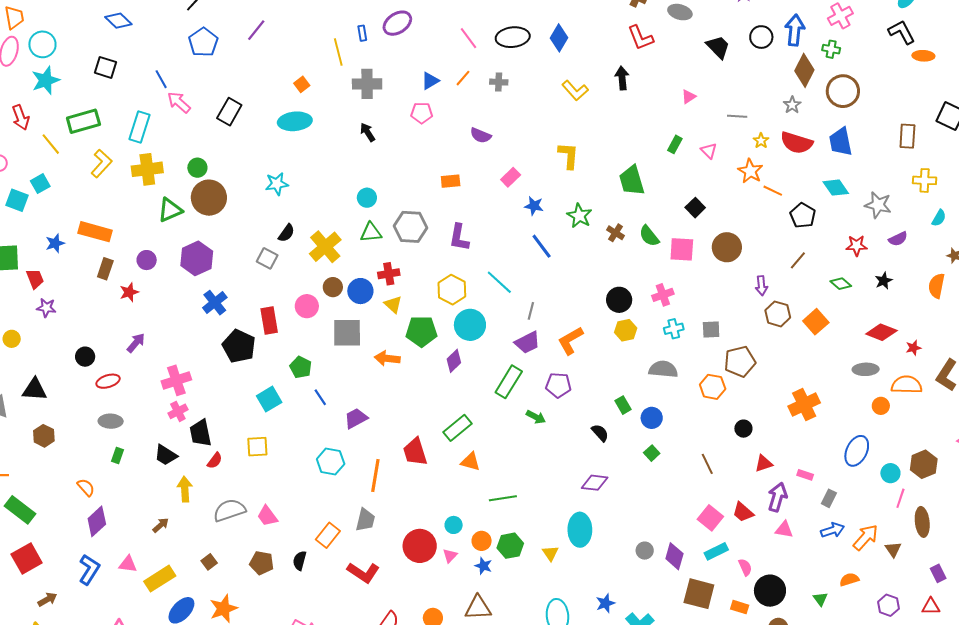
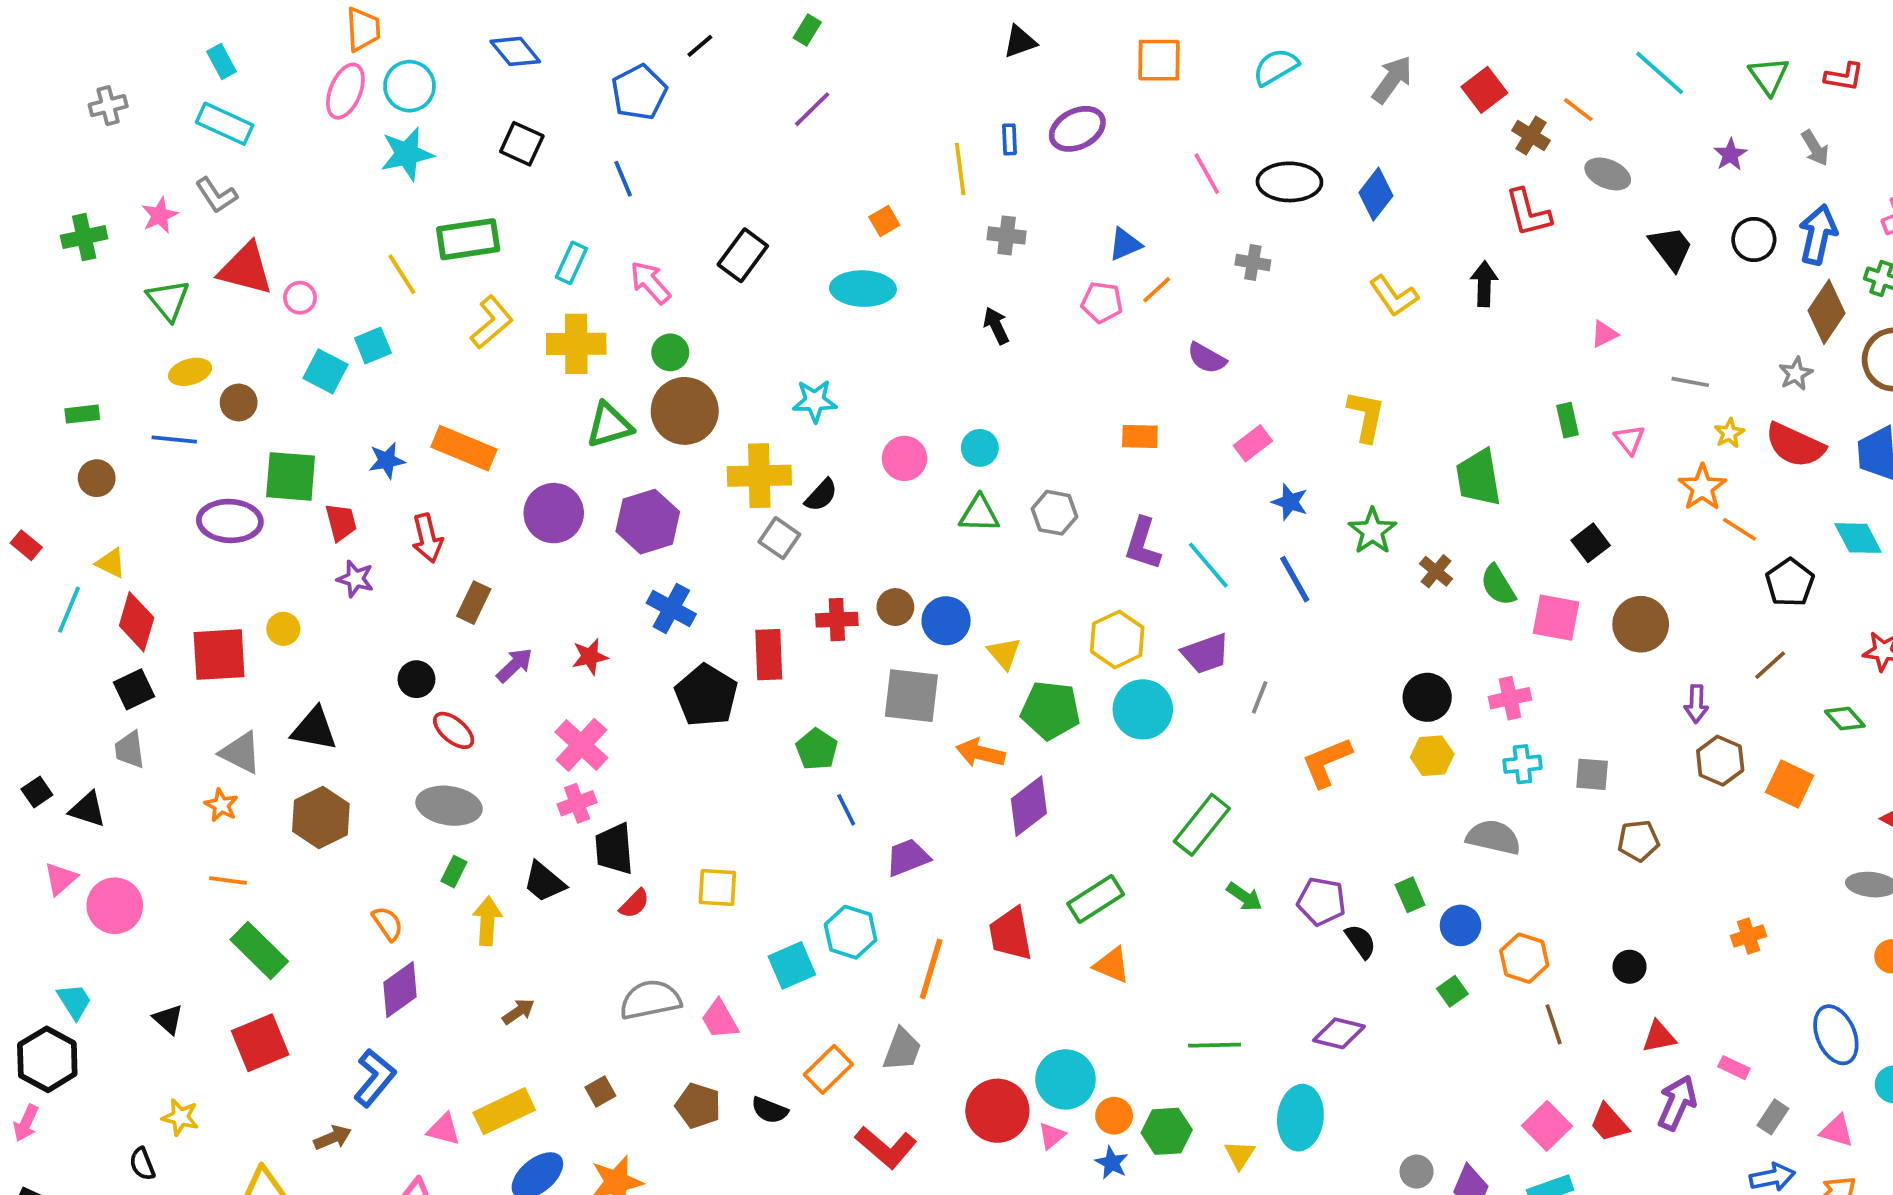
blue diamond: (118, 21) -> (515, 51), moved
blue pentagon: (203, 42) -> (639, 92), moved
orange line: (463, 78) -> (1157, 290), moved
gray cross: (367, 84) -> (1007, 235), size x0.7
pink arrow: (179, 102) -> (650, 283), moved
red arrow: (21, 117) -> (427, 538), moved
cyan rectangle: (139, 127) -> (571, 263), size x0.7
green rectangle: (675, 144) -> (1567, 420), turned -48
gray hexagon: (411, 227) -> (1054, 513), size x0.7
yellow cross: (325, 247) -> (759, 476), moved, turned 32
purple circle: (147, 260) -> (554, 513), size x1.6
brown rectangle: (105, 269) -> (474, 603), moved
red cross: (389, 274) -> (837, 620), moved
cyan line: (499, 282) -> (1208, 565), moved
red star: (129, 292) -> (590, 657), moved
blue cross: (215, 303) -> (671, 608), turned -30
pink circle: (307, 306) -> (904, 458), moved
orange square: (816, 322) -> (1790, 784), turned -30
purple trapezoid: (527, 342) -> (1205, 654), moved
purple diamond: (454, 361) -> (1029, 806), moved, size x1.4
brown pentagon: (740, 362) -> (1638, 841), size x0.7
pink cross: (176, 380) -> (581, 745), turned -36
red ellipse: (108, 381) -> (454, 730), turned 50
purple pentagon: (558, 385) -> (1321, 901), moved
orange hexagon: (713, 387) -> (1524, 958), moved
cyan square: (269, 399) -> (792, 965), moved
orange cross: (804, 405) -> (1748, 936), size x0.6
gray ellipse: (111, 421) -> (449, 806), size x1.4
brown hexagon: (44, 436) -> (321, 817), size x1.4
blue ellipse: (857, 451) -> (1836, 1035), turned -56
yellow arrow: (185, 489) -> (487, 921), moved
green line: (503, 498) -> (1215, 1045), moved
cyan circle: (454, 525) -> (1065, 1079), size x1.8
pink triangle: (784, 530) -> (1837, 1131), moved
black semicircle: (300, 561) -> (770, 1110), turned -90
pink triangle: (128, 564) -> (444, 1129), moved
brown arrow: (47, 599) -> (333, 1138), moved

